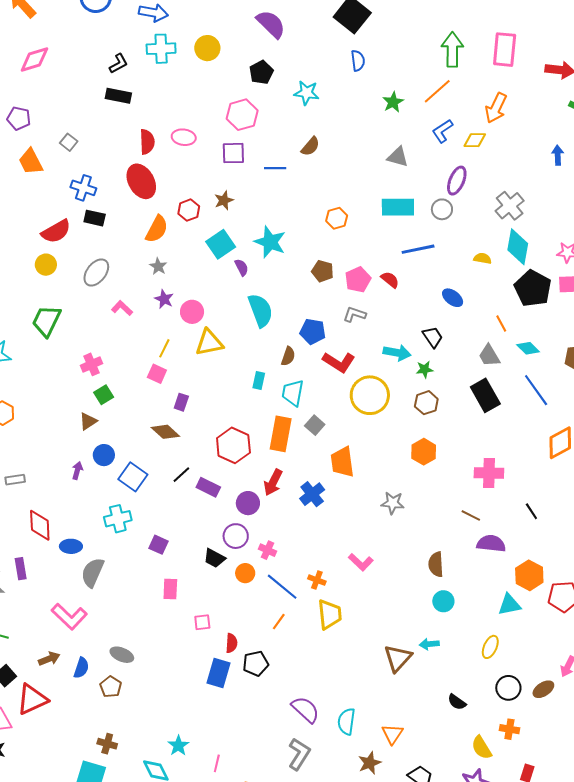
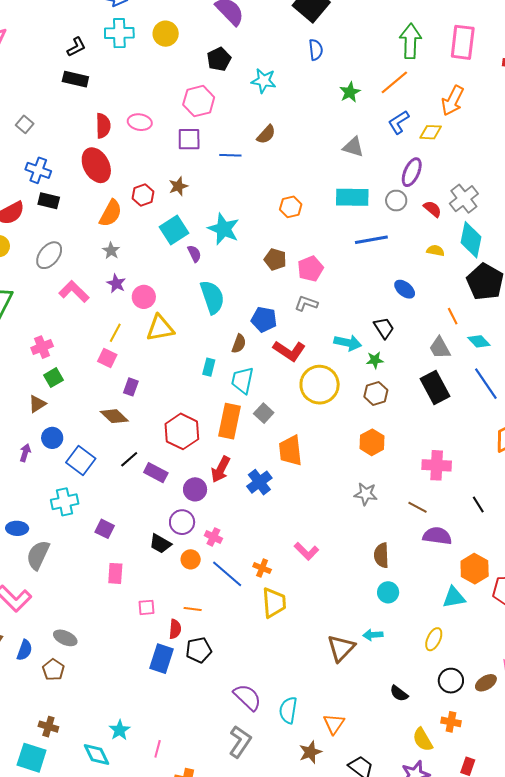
red semicircle: (390, 280) -> (432, 209), moved
pink L-shape: (122, 308) -> (74, 291), size x1.4
gray star: (393, 503) -> (366, 494), moved
orange line: (279, 622) -> (193, 609), moved, turned 60

